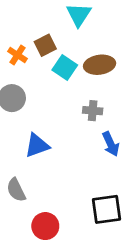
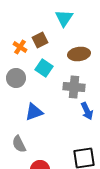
cyan square: (65, 68) -> (44, 68), moved
gray cross: (93, 111) -> (74, 87), size x1.5

